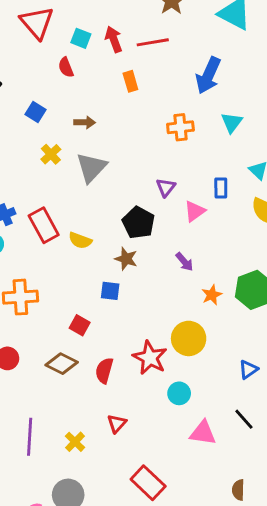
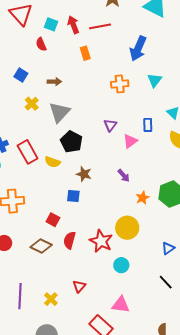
black pentagon: (138, 223) -> (71, 142), moved
red semicircle: (104, 371) -> (70, 240), moved
pink triangle: (203, 433) -> (121, 305), moved

